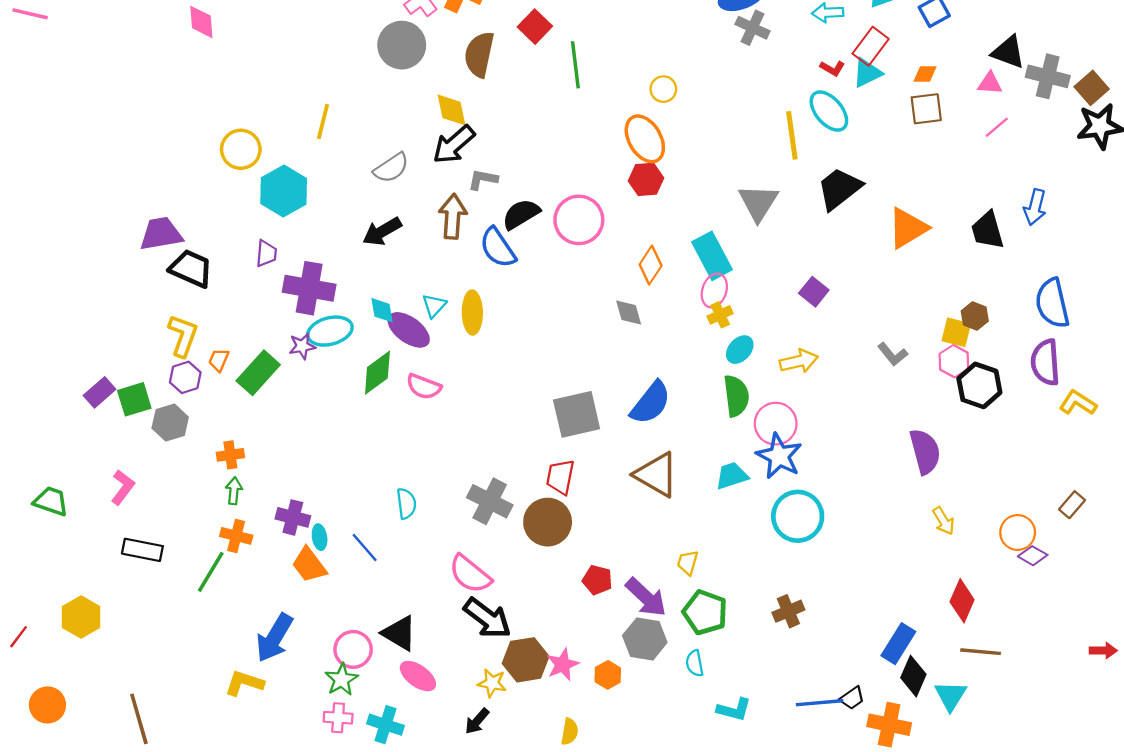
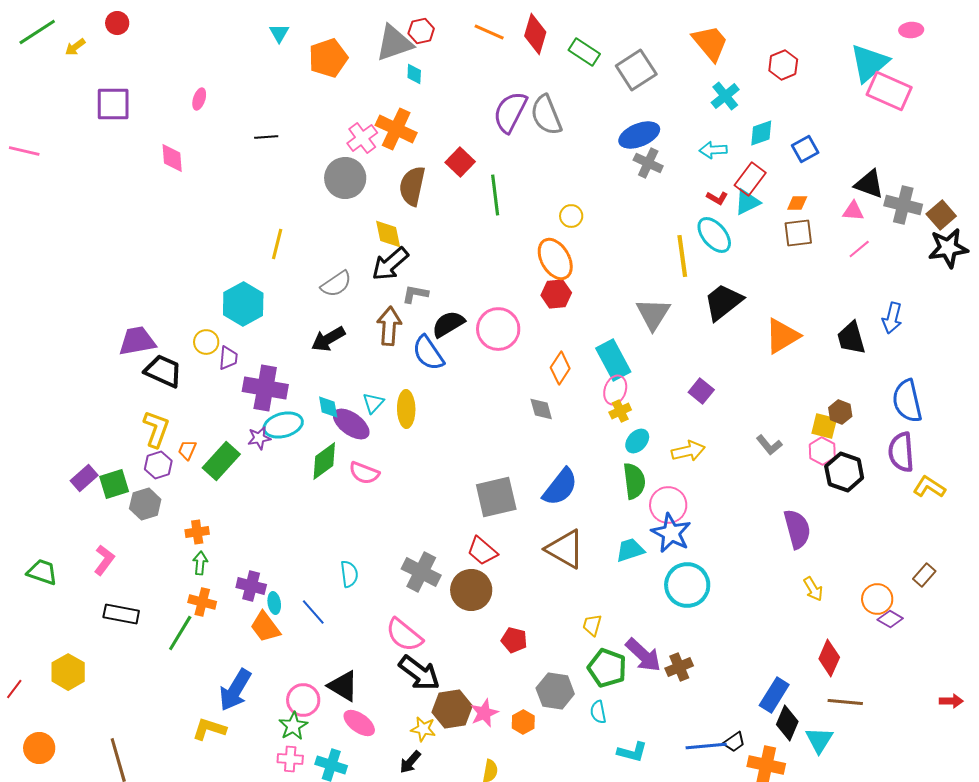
yellow circle: (241, 149) -> (206, 342), moved, size x0.7
red trapezoid: (560, 477) -> (482, 551), turned -60
purple arrow: (646, 597) -> (643, 655), moved

